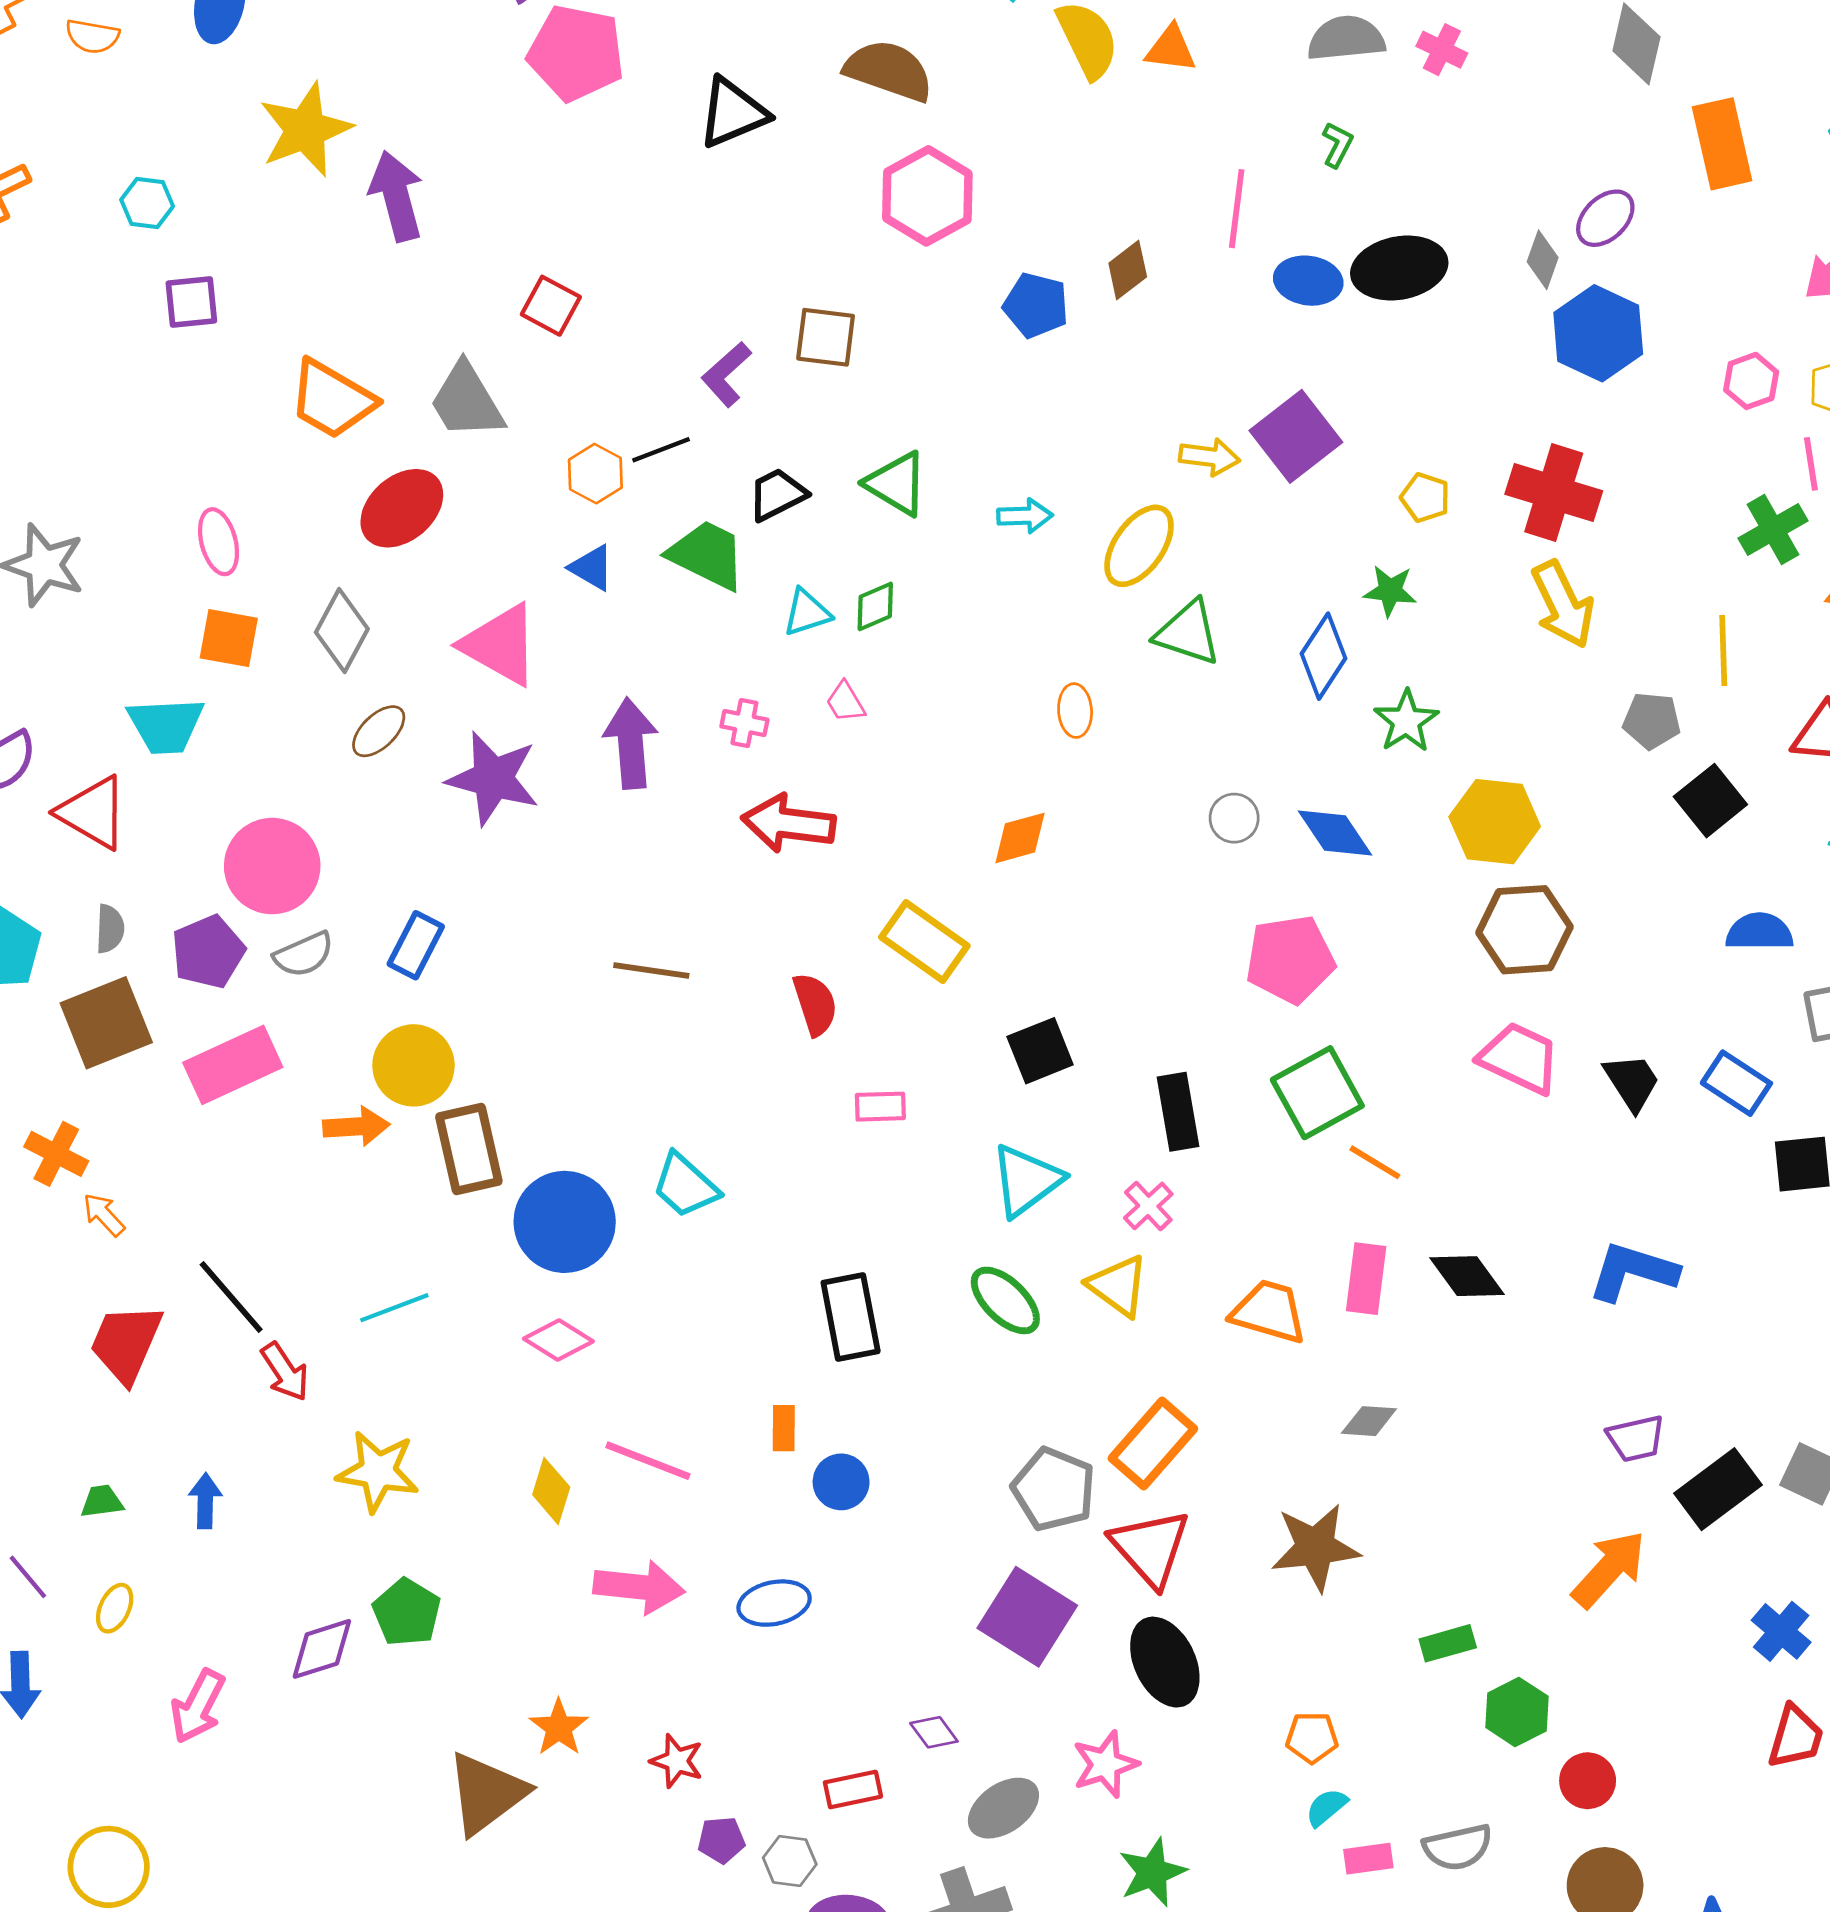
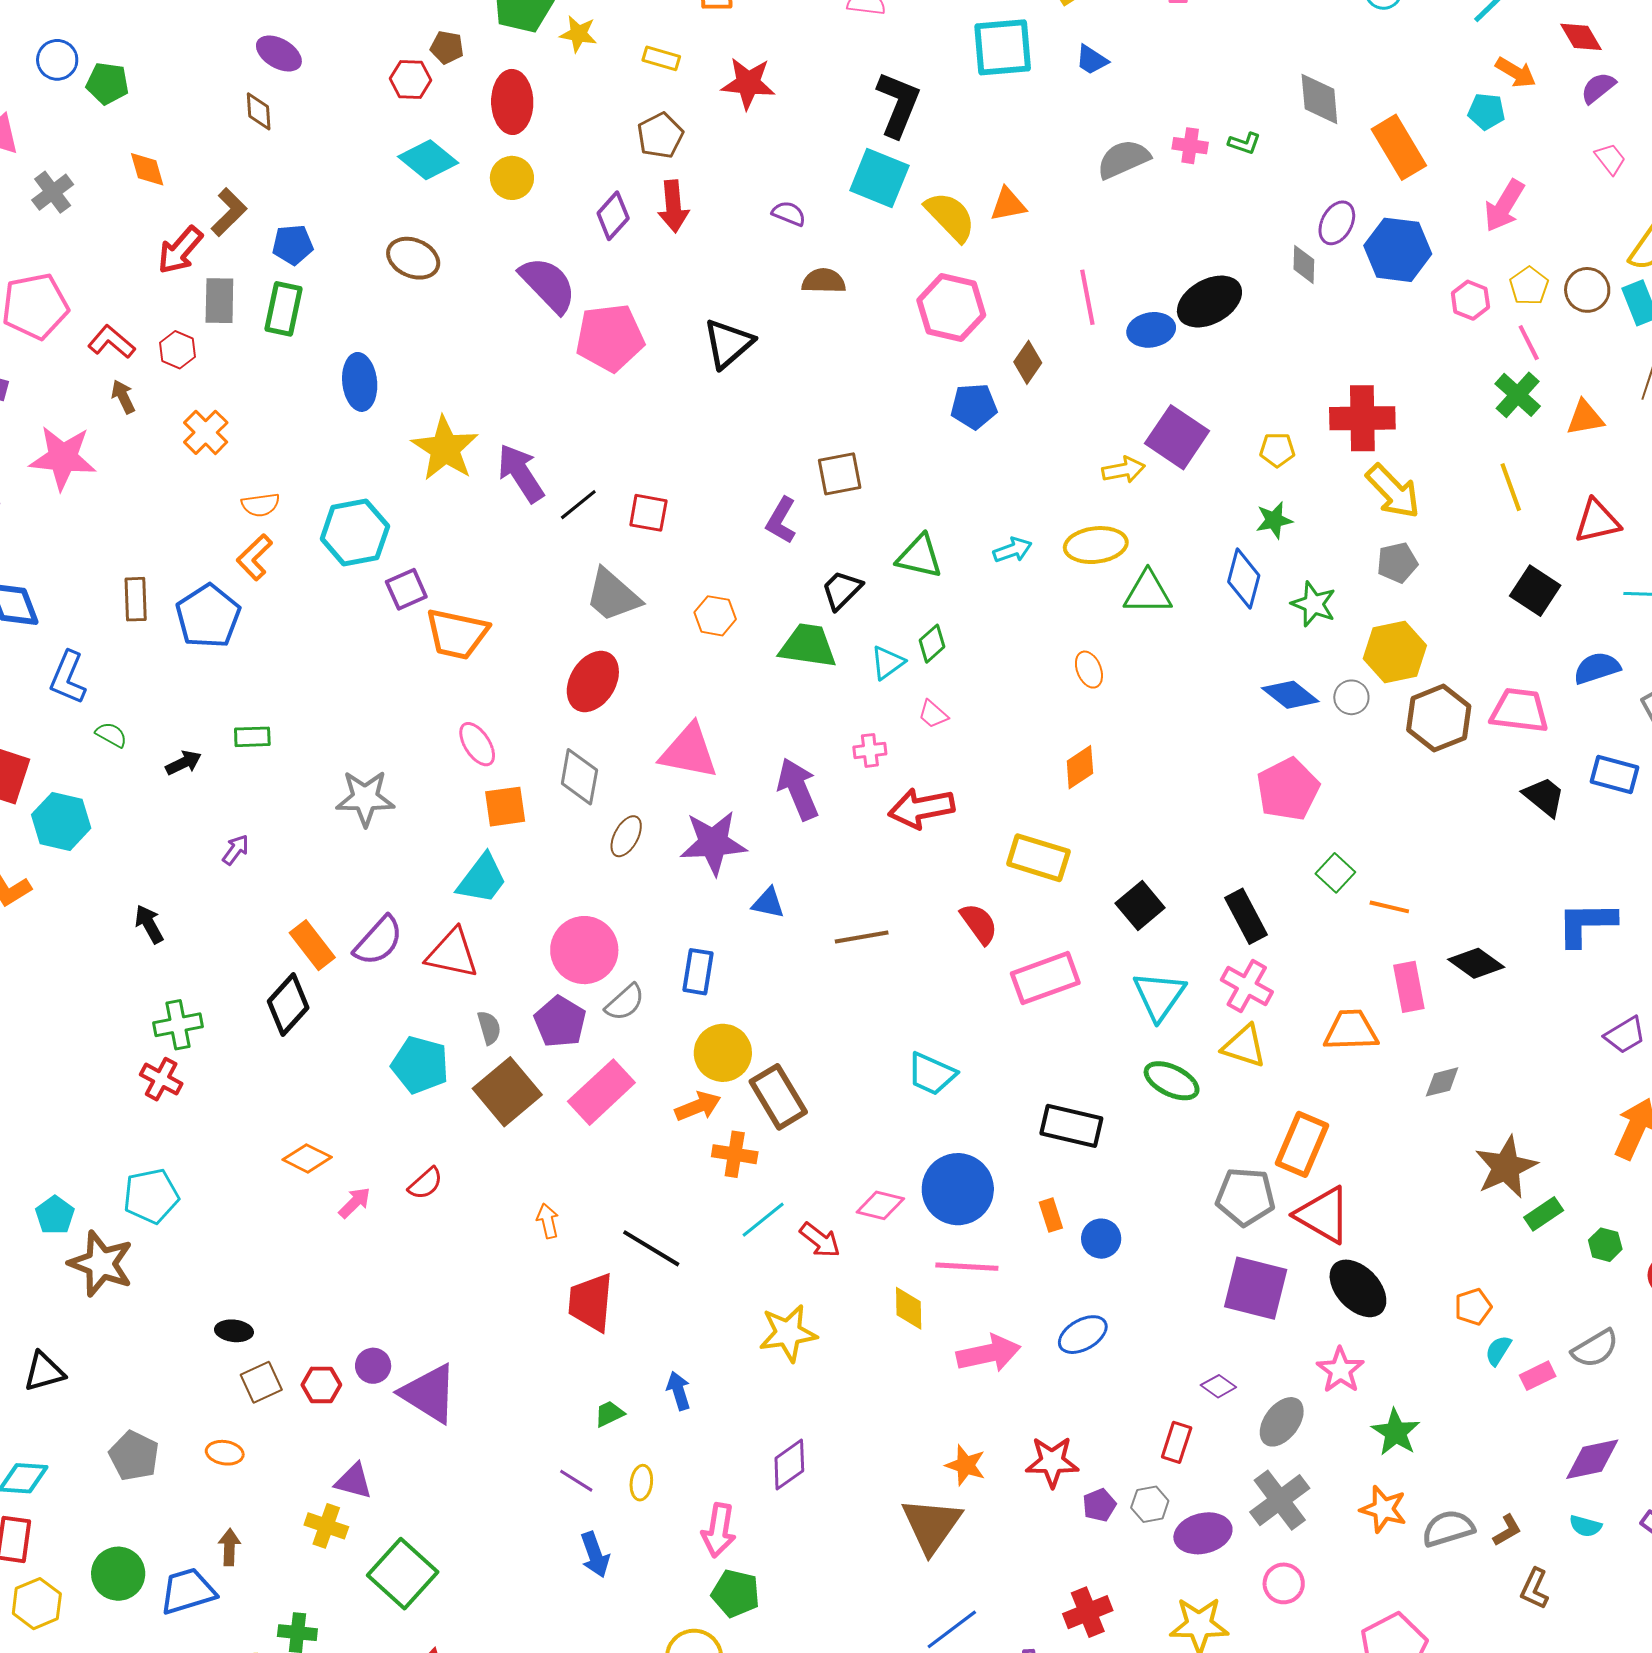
orange semicircle: (92, 36) -> (260, 505), moved
brown semicircle: (889, 71) -> (824, 281), size x0.7
green L-shape: (1337, 145) -> (1244, 143), moved, turned 100
pink hexagon: (927, 196) -> (951, 308), moved
cyan hexagon: (147, 203) -> (355, 533), size x1.8
blue hexagon: (1598, 333) -> (1398, 250), moved
orange trapezoid: (332, 399) -> (457, 634), moved
black line: (661, 450) -> (578, 505), moved
yellow ellipse: (1139, 546) -> (1096, 545), turned 66
blue triangle: (592, 568) -> (768, 903), moved
gray pentagon: (1652, 721) -> (1397, 563), moved
cyan trapezoid: (166, 725) -> (482, 879), turned -32
gray circle: (1234, 818) -> (1351, 697), moved
pink trapezoid: (1520, 1058) -> (1519, 710), moved
green square: (1317, 1093) -> (1335, 873), size x0.6
pink rectangle: (880, 1107) -> (1045, 978), size x1.8
orange cross: (56, 1154) -> (735, 1154), moved
pink cross: (1148, 1206) -> (1247, 986), size x1.4
orange arrow: (104, 1215) -> (548, 1221), turned 48
blue circle: (565, 1222) -> (958, 1189), moved
black rectangle: (851, 1317) -> (1071, 1126), turned -48
red arrow: (285, 1372) -> (820, 1240), moved
brown star: (1315, 1547) -> (1506, 1167), moved
green pentagon: (407, 1612) -> (736, 1593), moved
green hexagon: (1517, 1712) -> (1605, 1245), size x0.7
red star: (677, 1761) -> (1052, 1462), size x1.4
red rectangle: (853, 1789) -> (1177, 1442), turned -42

